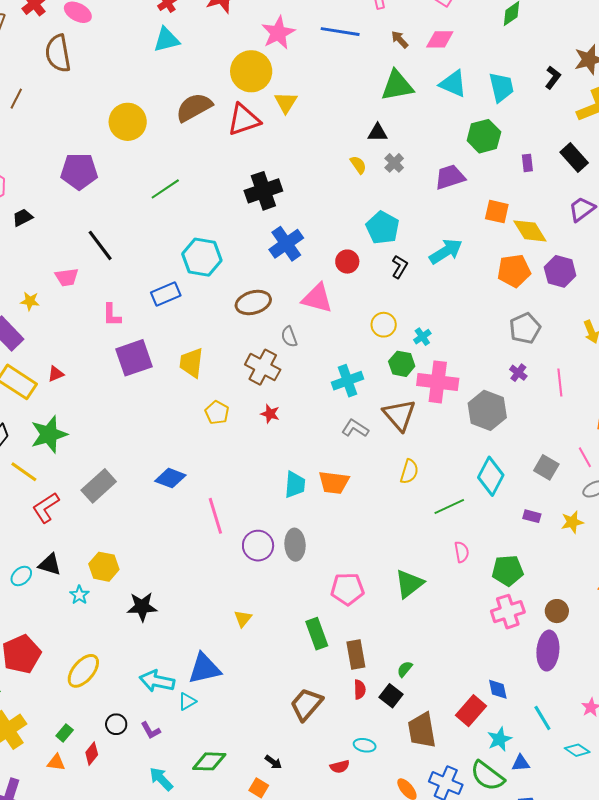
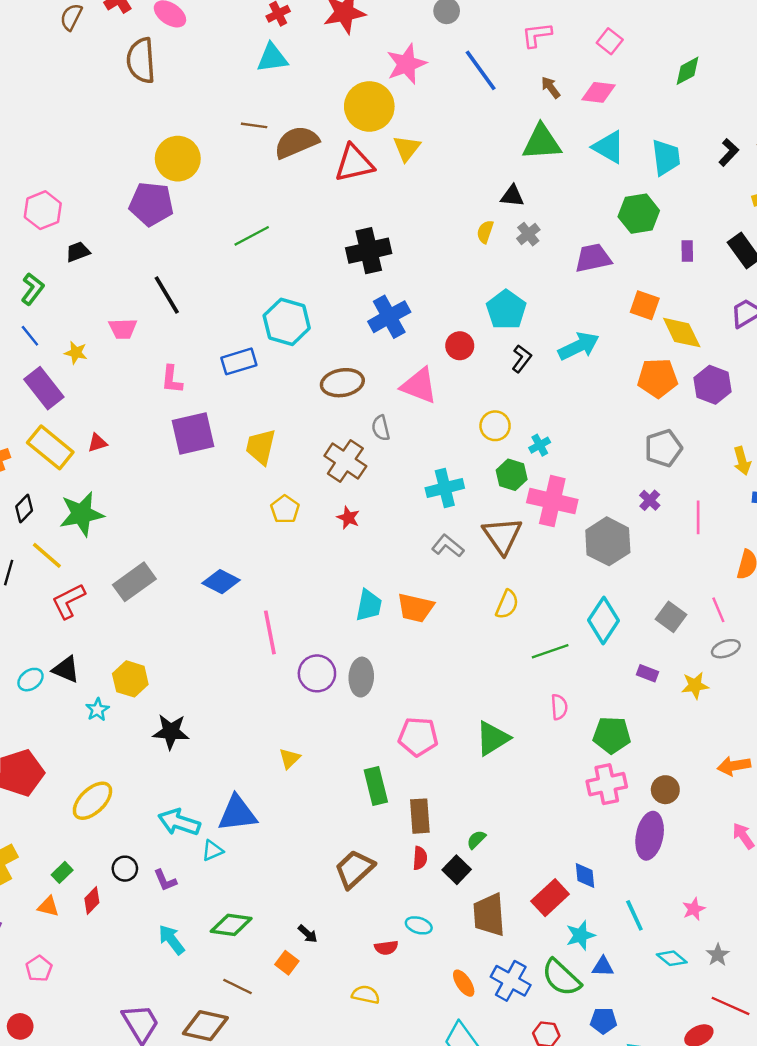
blue line: (340, 32) -> (481, 70), turned 39
brown line: (16, 99) -> (254, 125), moved, turned 65
yellow circle: (128, 122) -> (178, 159), moved
yellow semicircle: (358, 165) -> (485, 232), turned -132

